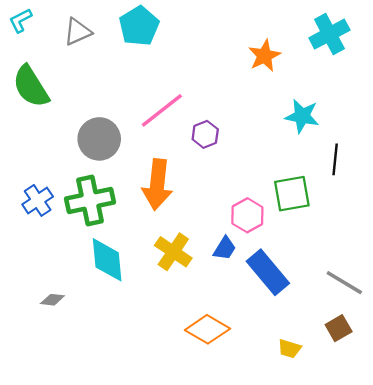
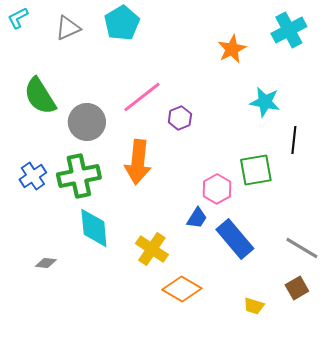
green semicircle: (31, 86) -> (40, 96), moved
yellow cross: (173, 252) -> (152, 249), moved

